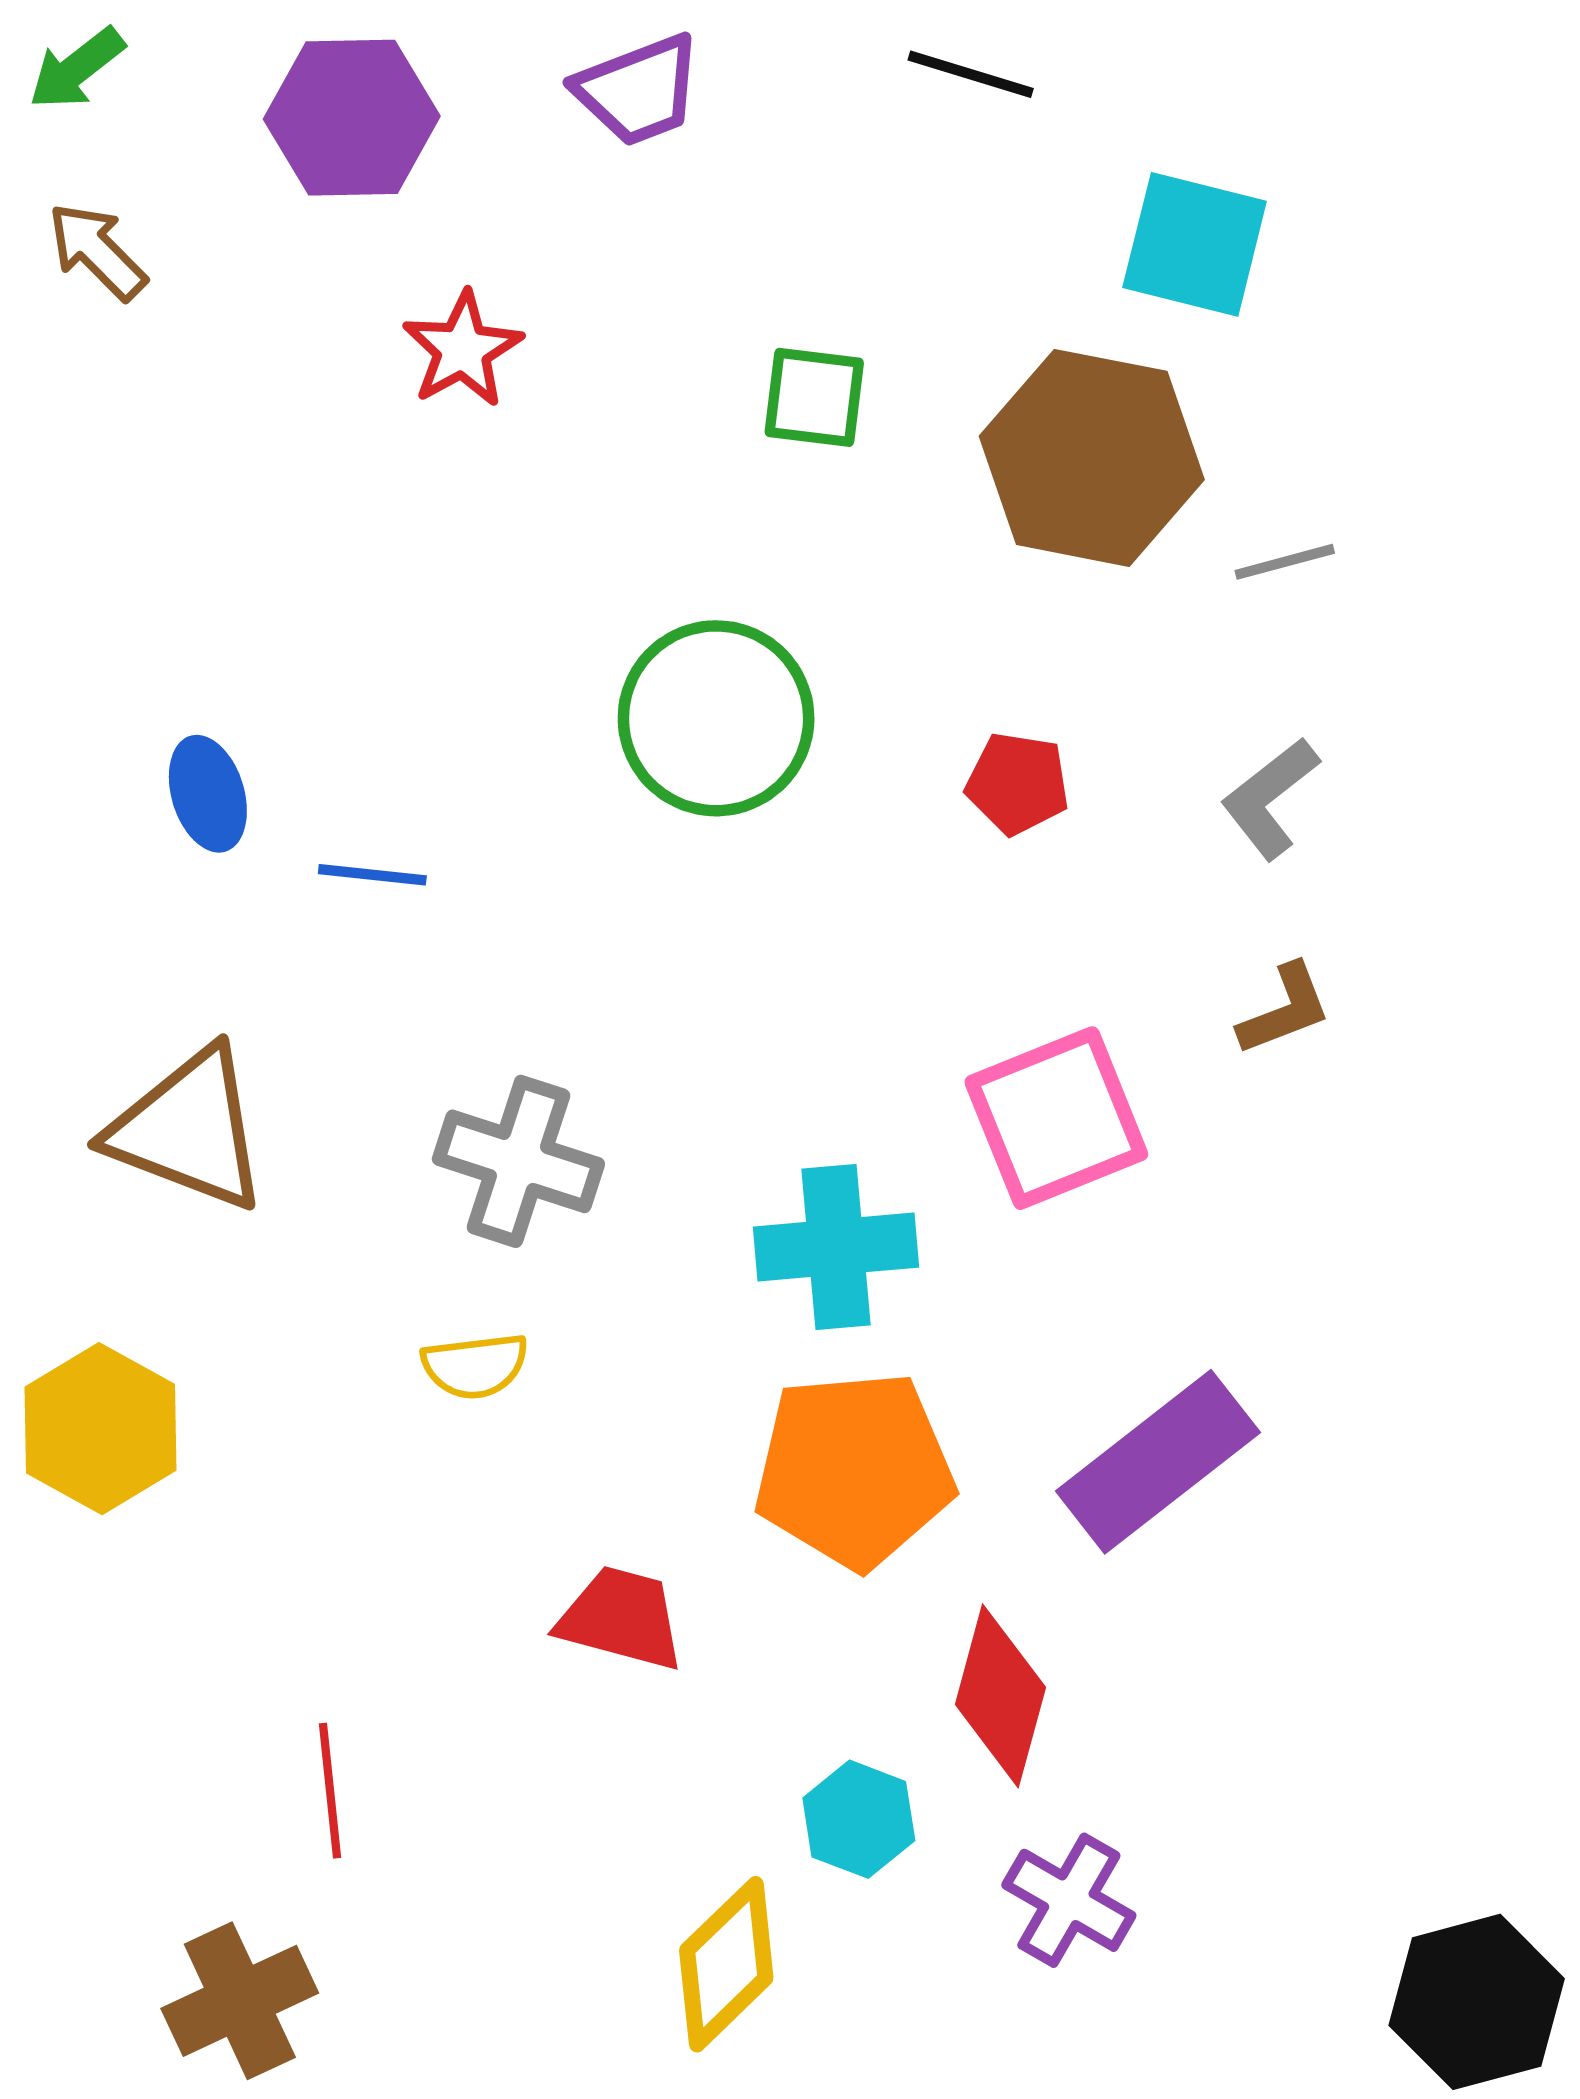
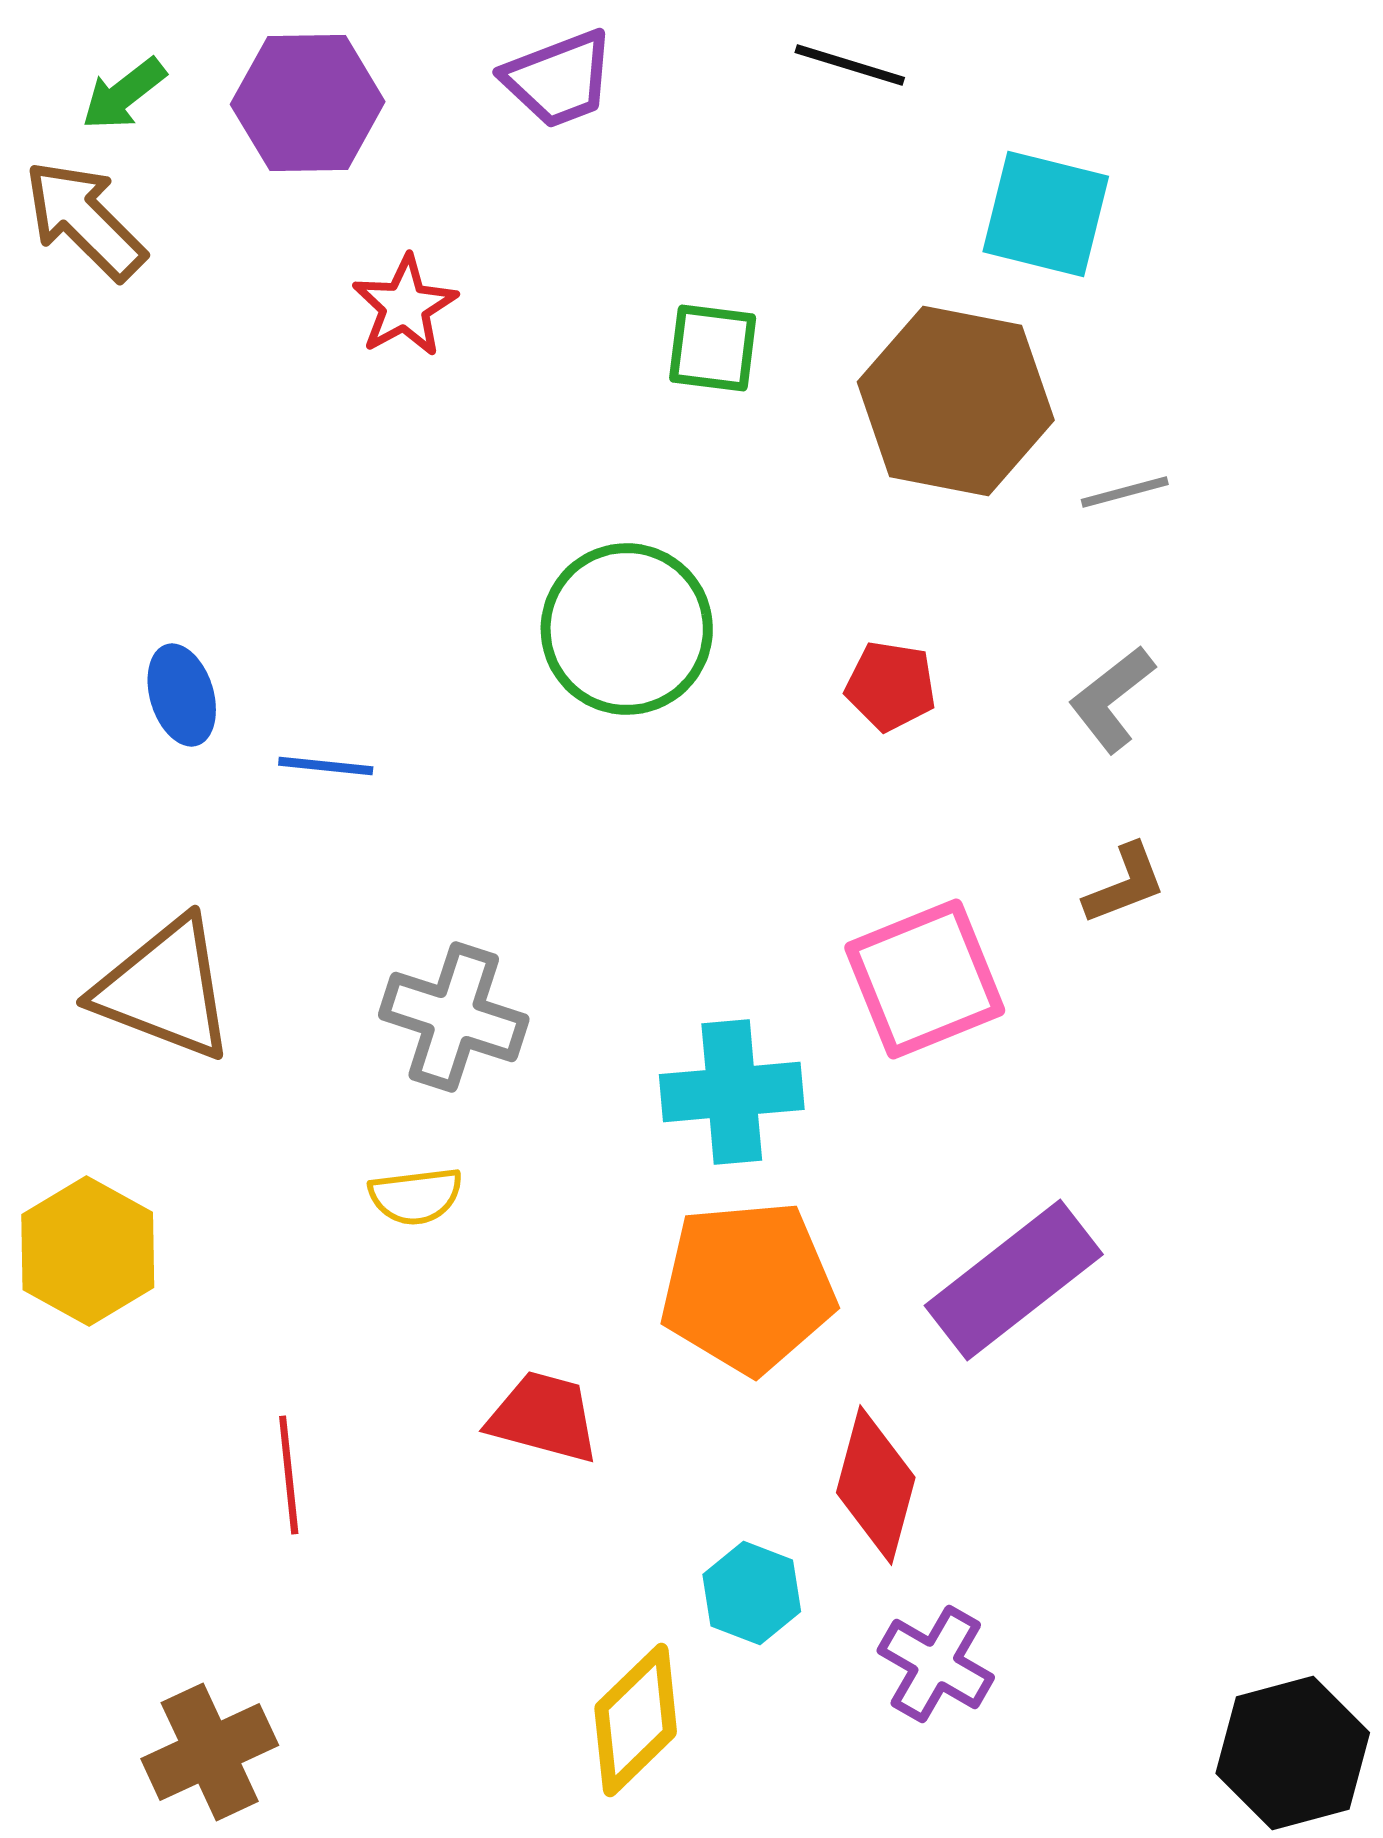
green arrow: (77, 69) -> (124, 94), moved
brown arrow: (97, 251) -> (85, 220), size x1.4
red line: (330, 1791) -> (289, 1475), moved

